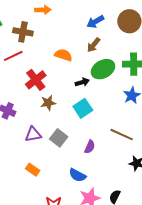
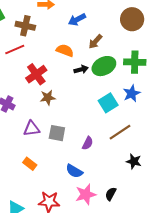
blue arrow: (95, 22) -> (77, 20), moved
black arrow: (82, 82) -> (81, 69), moved
cyan square: (83, 108) -> (108, 103), moved
brown line: (122, 135) -> (120, 132), turned -60
gray square: (59, 138) -> (57, 133), turned -30

